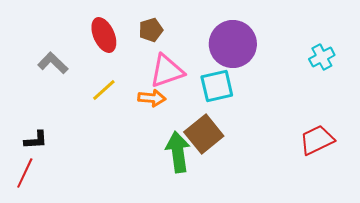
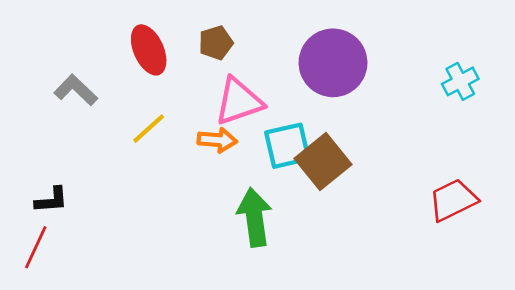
cyan square: (217, 86) -> (287, 146), moved
brown square: (204, 134) -> (323, 161), moved

